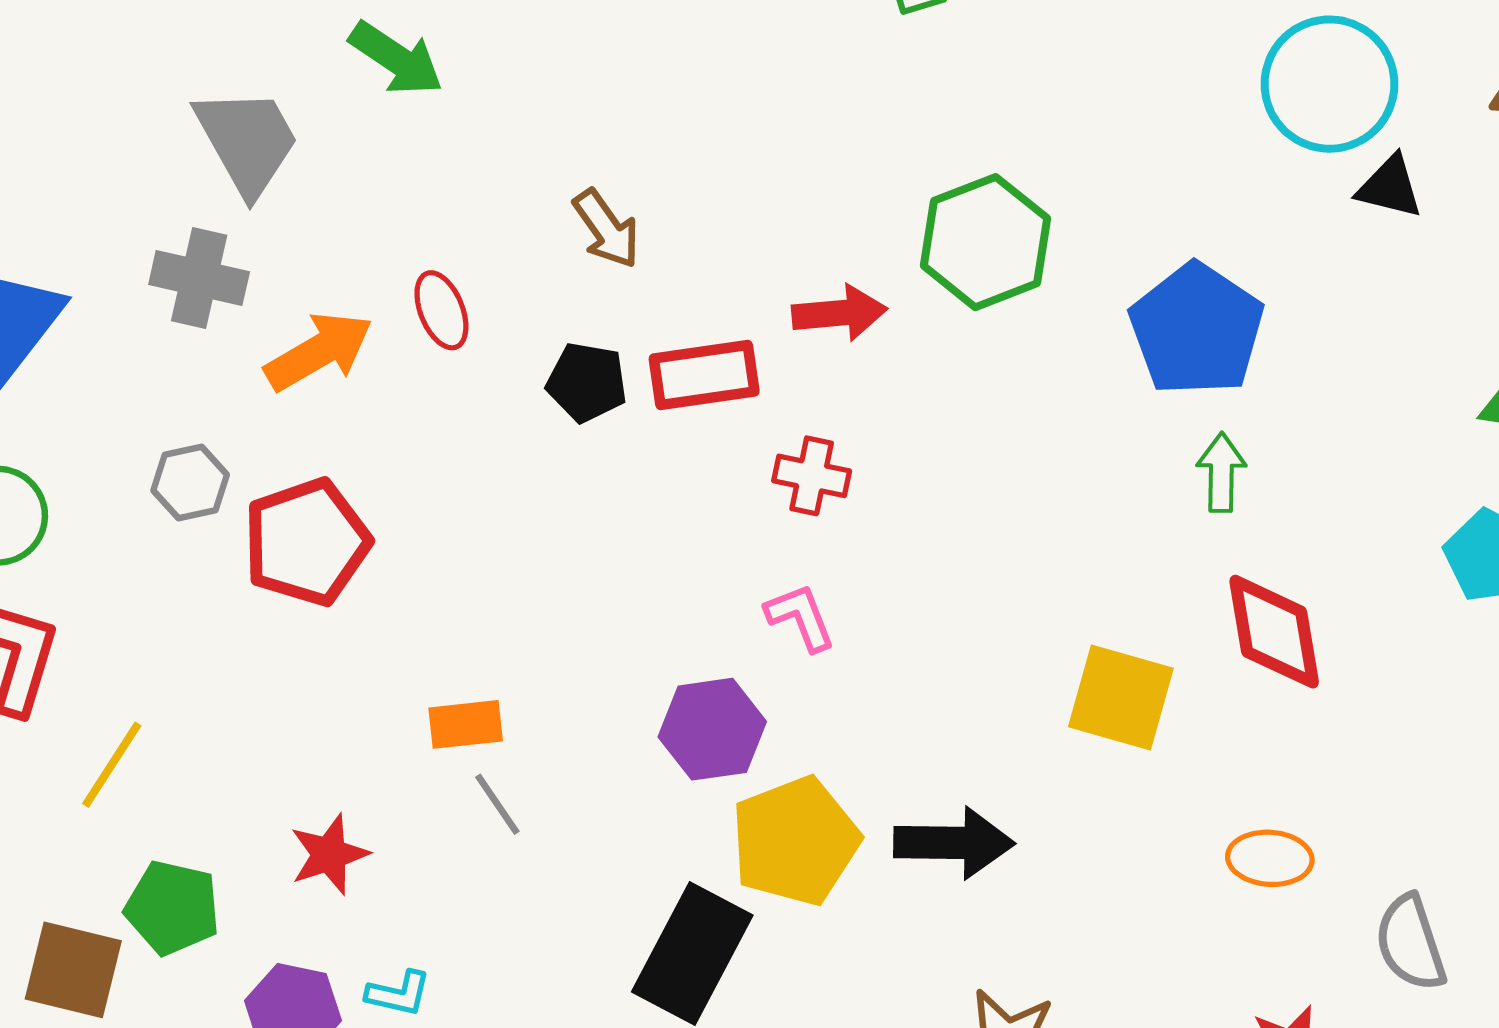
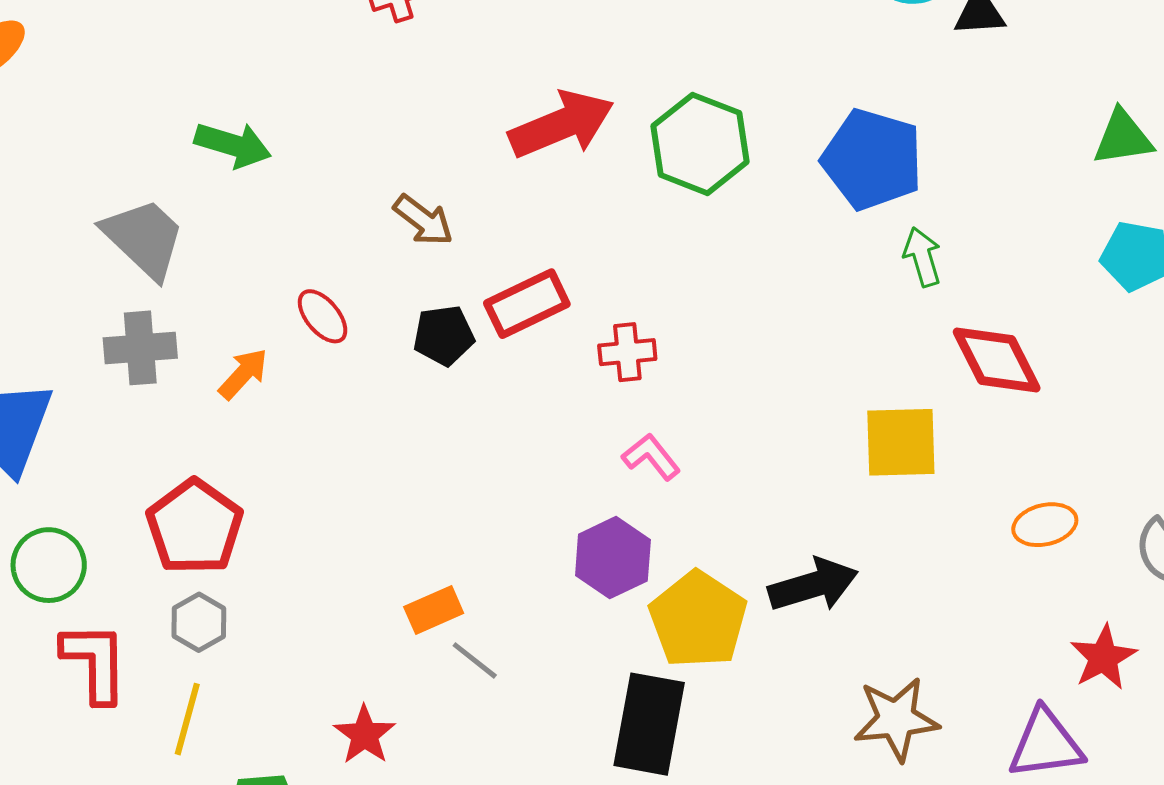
red arrow: (839, 313) -> (562, 124), moved, size x1.5
orange arrow: (319, 351) -> (243, 374), size x0.7
gray hexagon: (190, 483) -> (199, 622), moved
red pentagon: (307, 542) -> (195, 527), moved

